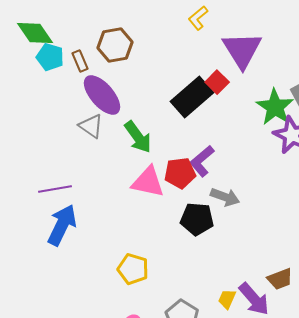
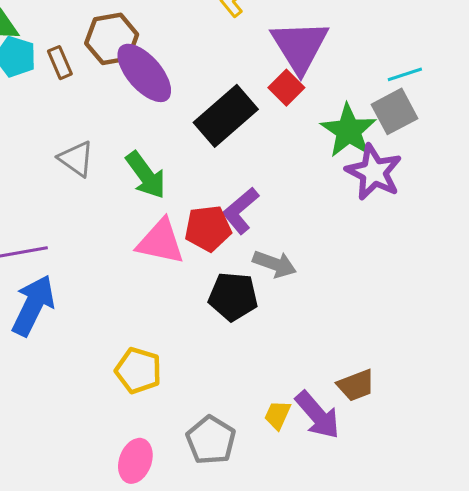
red square: (217, 82) -> (286, 88), moved
purple ellipse: (102, 95) -> (144, 73), moved

